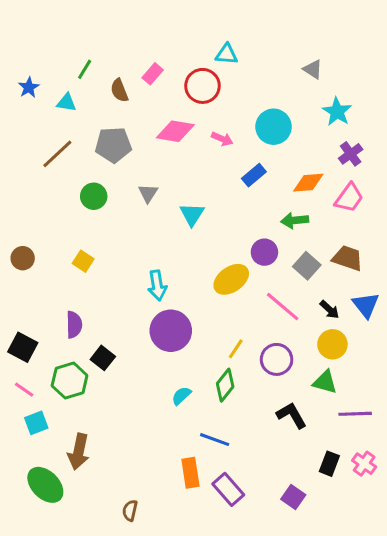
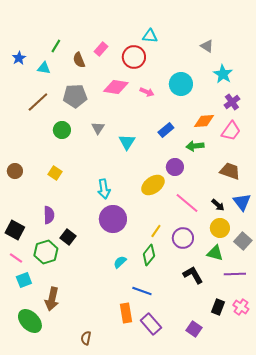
blue rectangle: (254, 175) -> (166, 130), moved
gray square: (307, 266) -> (243, 241), moved

